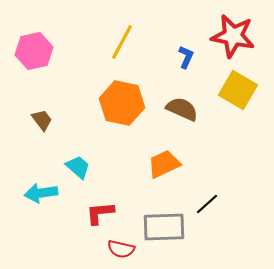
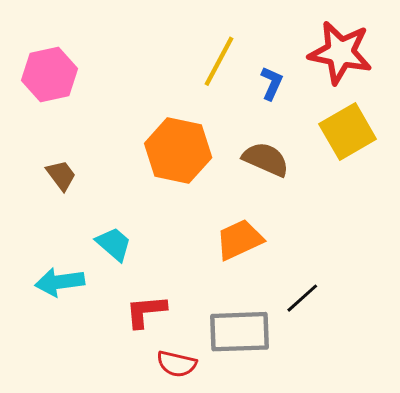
yellow line: (122, 42) -> (219, 61), moved
yellow square: (238, 90) -> (348, 131), turned 30

